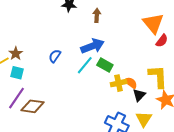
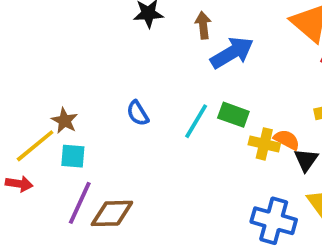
blue arrow: (92, 46) -> (232, 53), moved
blue semicircle: (55, 56) -> (138, 113), turned -56
yellow cross: (119, 83) -> (264, 144), turned 35

